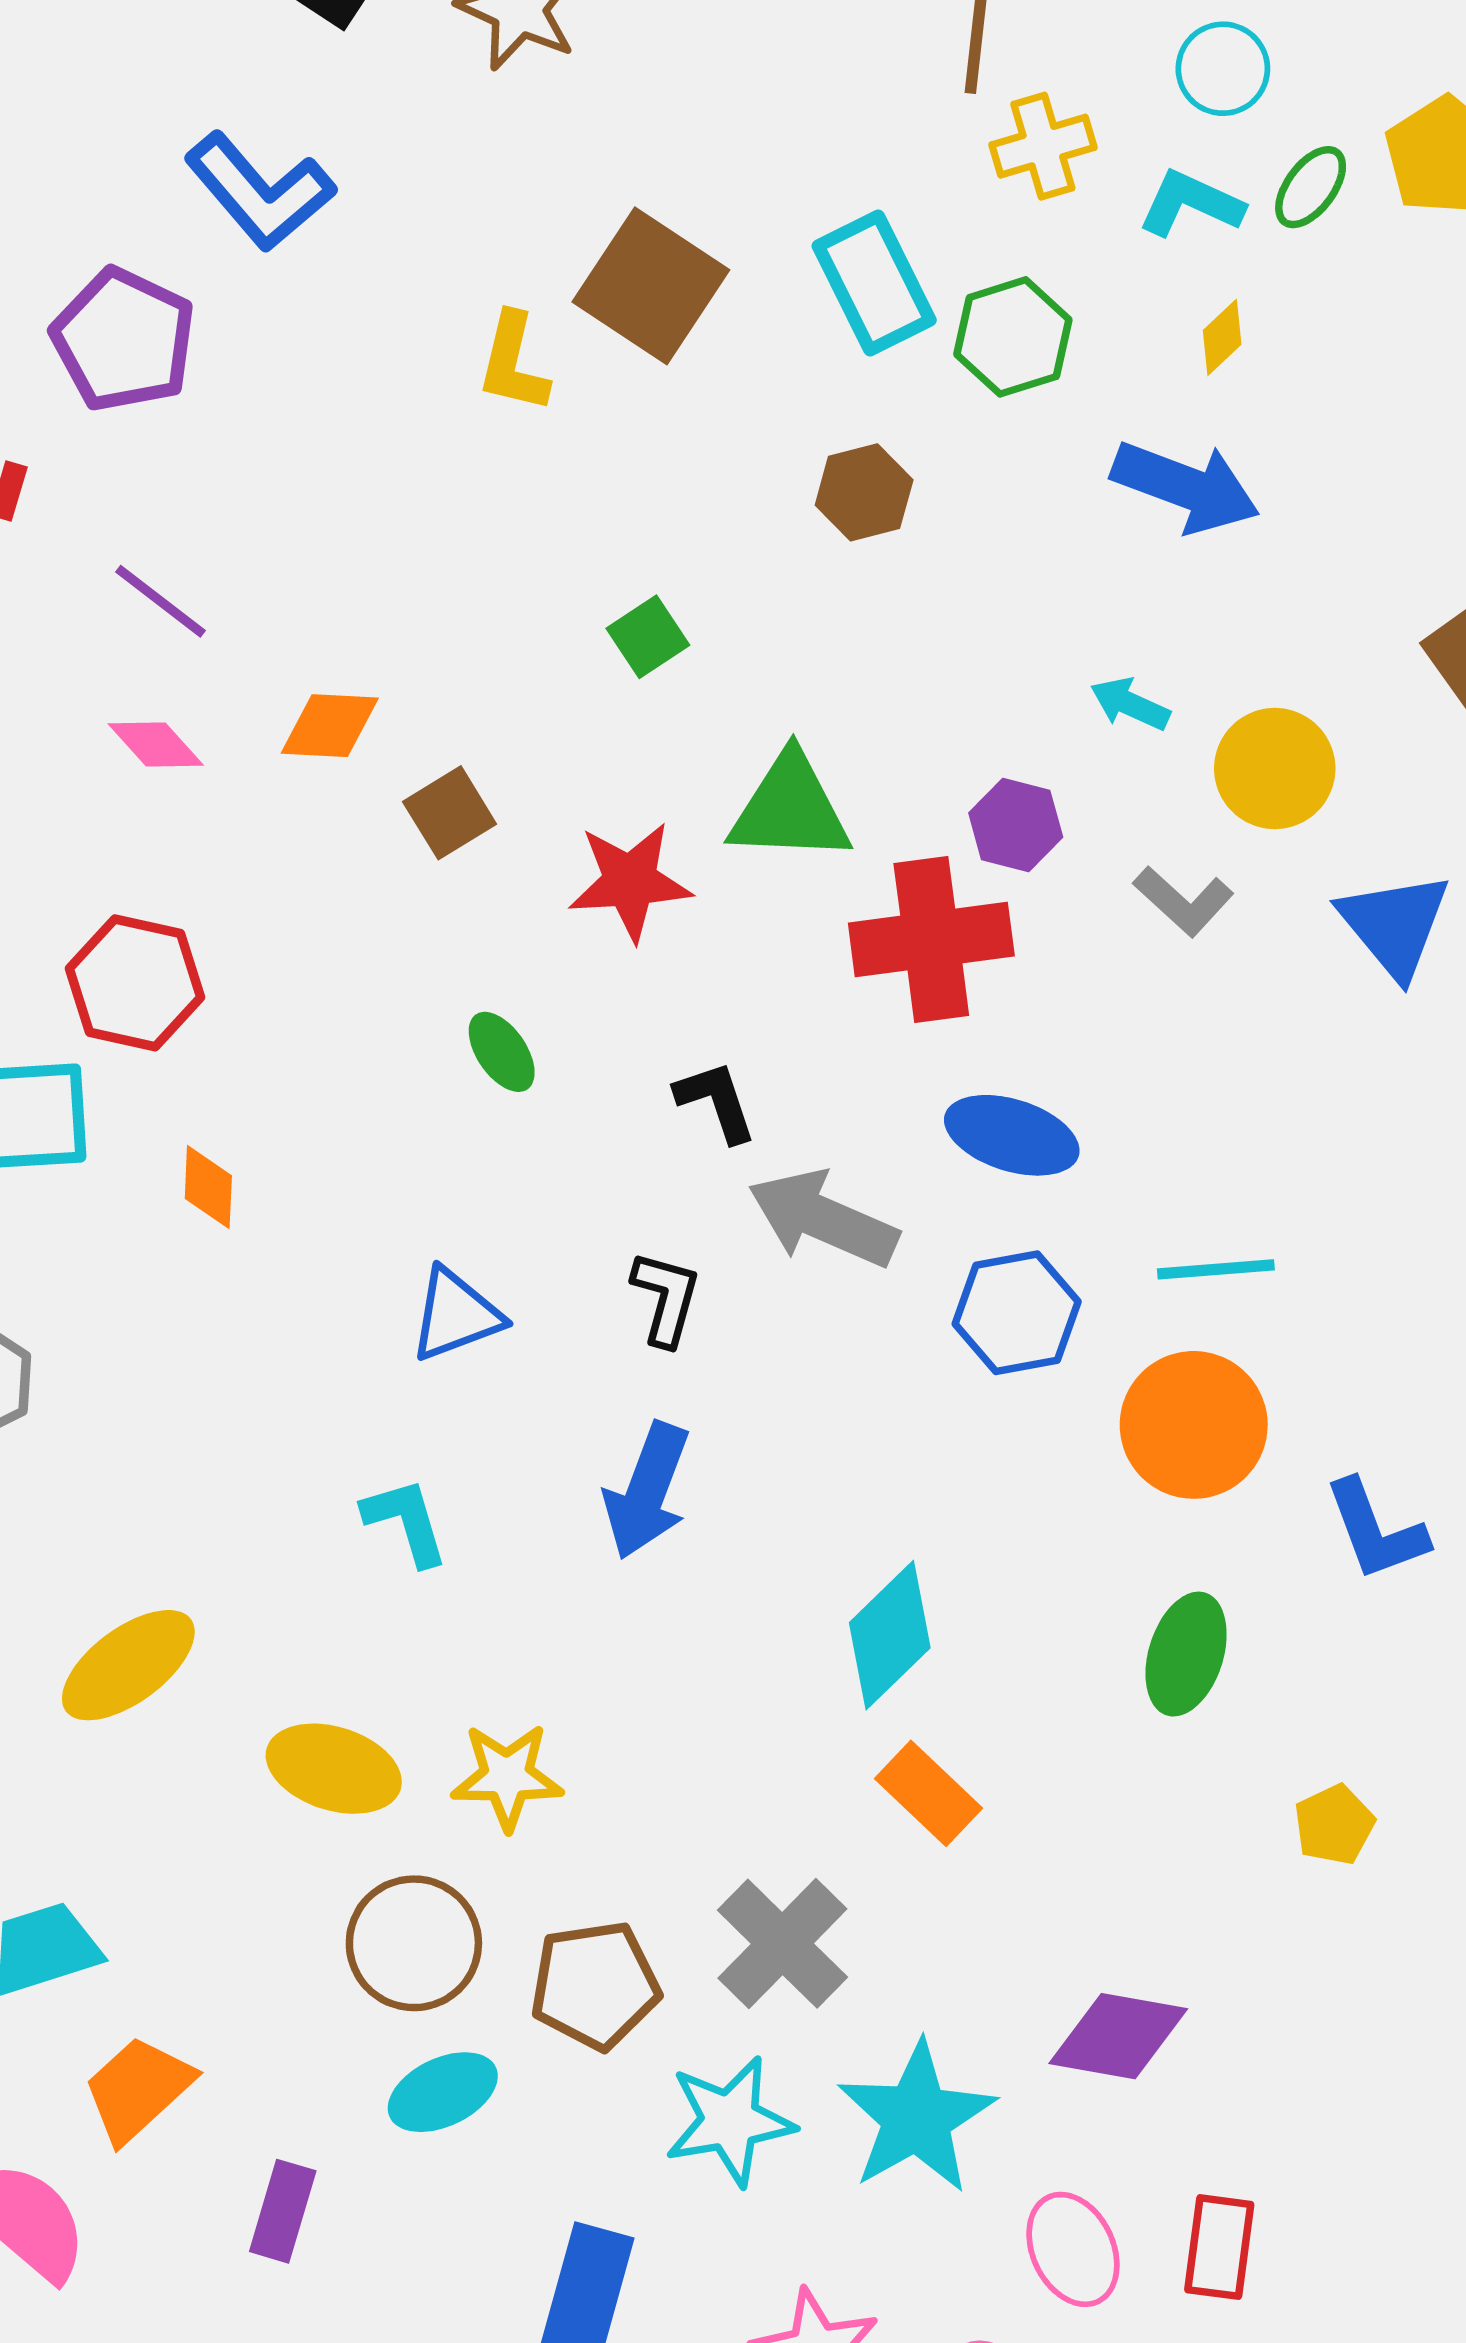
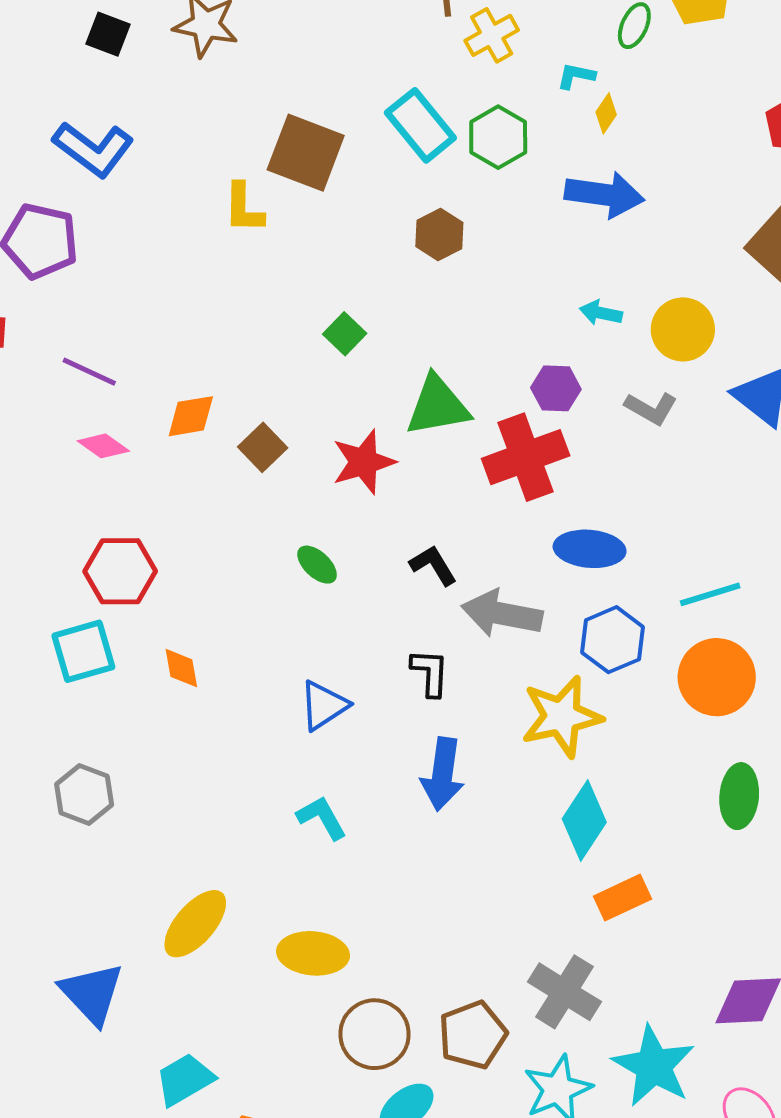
cyan L-shape: (1191, 203) -> (576, 76), moved, size x0.7
yellow star: (507, 1777) -> (562, 717), moved, size x1.4
orange rectangle: (929, 1793) -> (622, 898), turned -56

